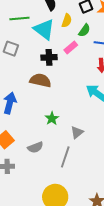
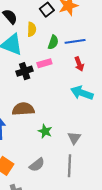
green semicircle: (84, 30) -> (53, 42), moved
pink rectangle: (71, 48) -> (44, 63), moved, turned 40
brown semicircle: (40, 80) -> (23, 109), moved

